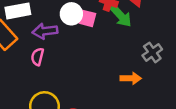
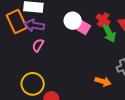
purple arrow: (45, 31) -> (34, 25), moved

